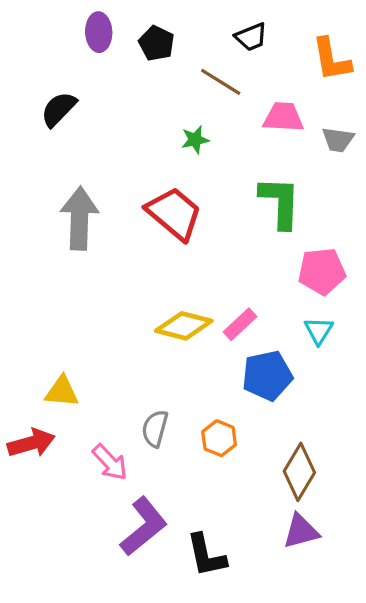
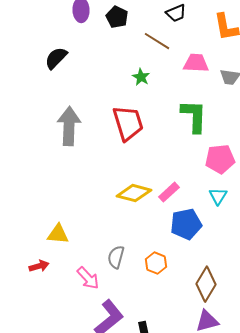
green star: (195, 140) -> (141, 77), turned -30
red trapezoid: (174, 213) -> (128, 123), turned 33
red arrow: (31, 443) -> (39, 266), size x0.7

